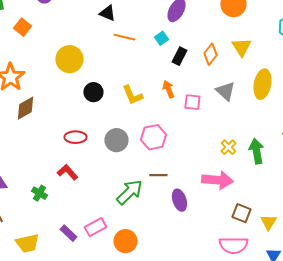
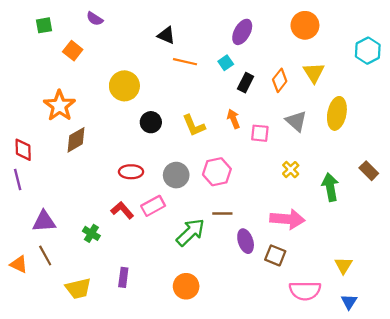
yellow cross: (228, 147) -> (291, 170), moved
brown square: (241, 213) -> (275, 255), moved
pink rectangle: (95, 227) -> (153, 206), moved
purple rectangle: (68, 233) -> (123, 277), turned 54

